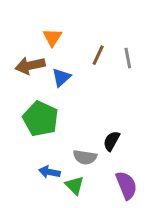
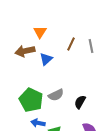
green pentagon: (41, 119) -> (31, 100), moved
gray semicircle: (85, 157) -> (56, 95), moved, turned -35

